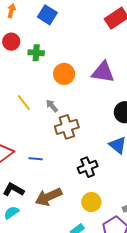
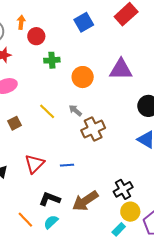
blue square: (47, 15) -> (84, 22), moved, turned 36
red circle: (11, 42) -> (36, 36), moved
black cross: (88, 167) -> (123, 189), moved
yellow circle: (91, 202) -> (130, 212), moved

